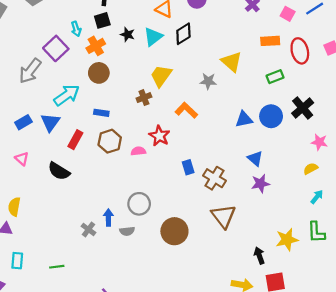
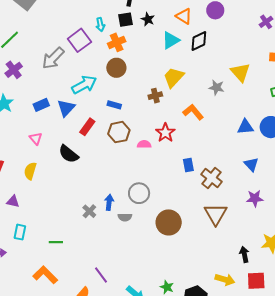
black star: (127, 34) -> (148, 19), moved
purple star: (260, 183) -> (255, 198), moved
yellow semicircle: (14, 207) -> (30, 171), moved

